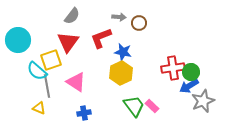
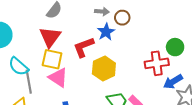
red L-shape: (101, 38) -> (84, 47), moved
blue star: (123, 52) -> (106, 32), moved, turned 30
yellow square: (51, 60) -> (52, 59), moved, turned 30
green circle: (191, 72) -> (175, 47), moved

